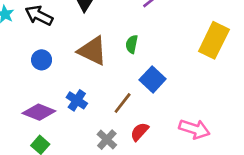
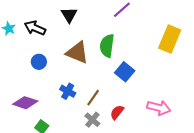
green semicircle: (132, 44) -> (107, 46), size x1.6
brown line: (123, 103) -> (93, 98), moved
purple diamond: (39, 112) -> (25, 103), moved

